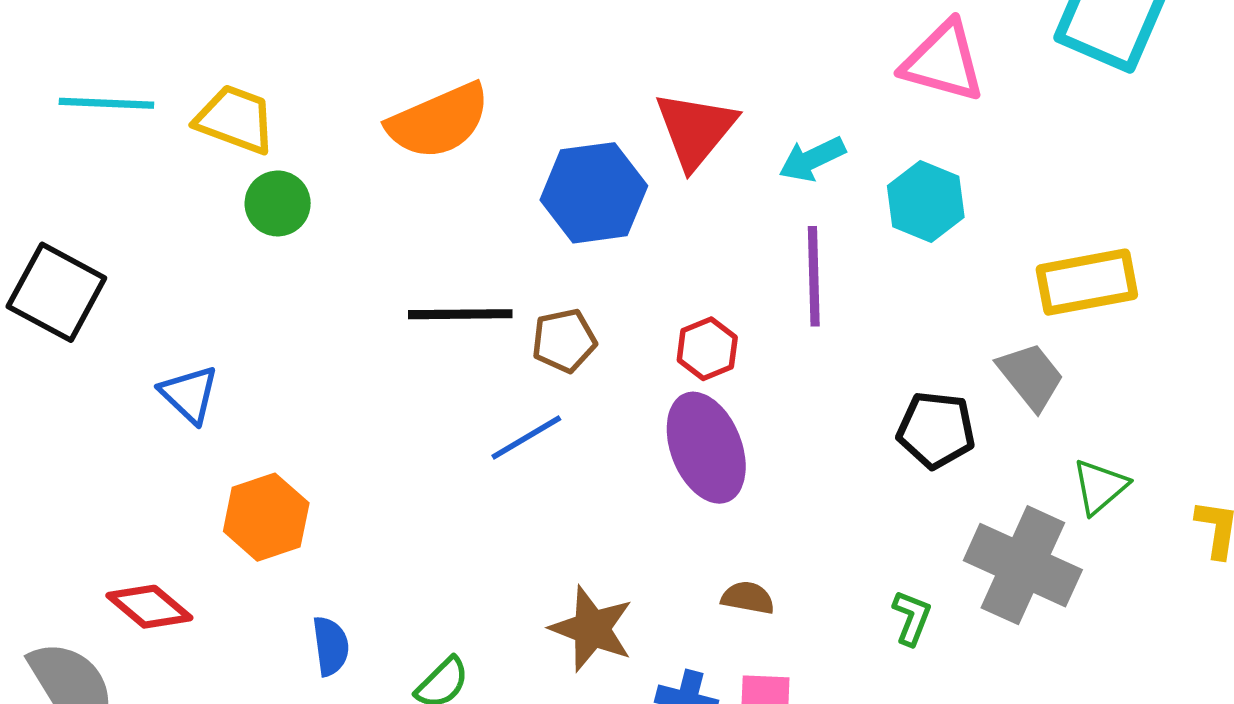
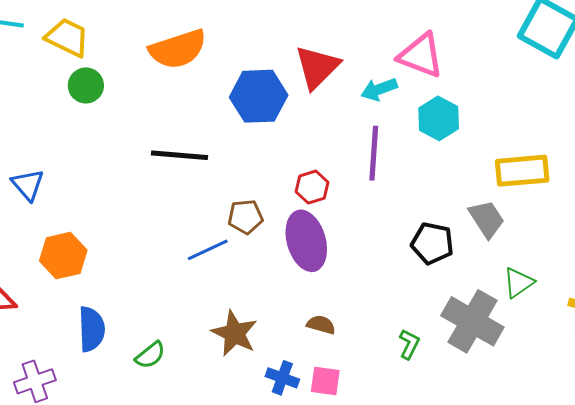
pink triangle: (943, 62) -> (421, 55), moved
brown pentagon: (564, 341) -> (245, 217), moved
blue line: (526, 438) -> (208, 250), moved
blue semicircle: (331, 646) -> (92, 329), size x1.4

